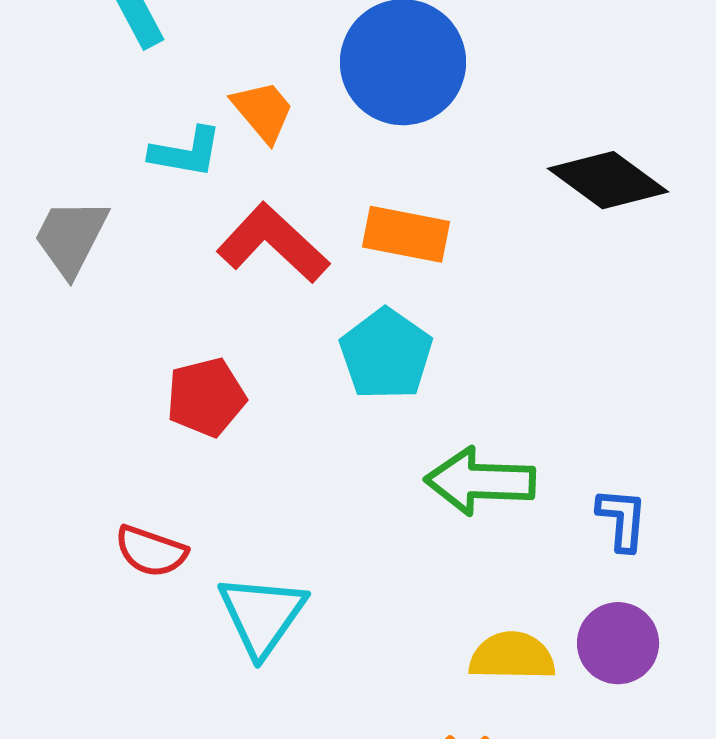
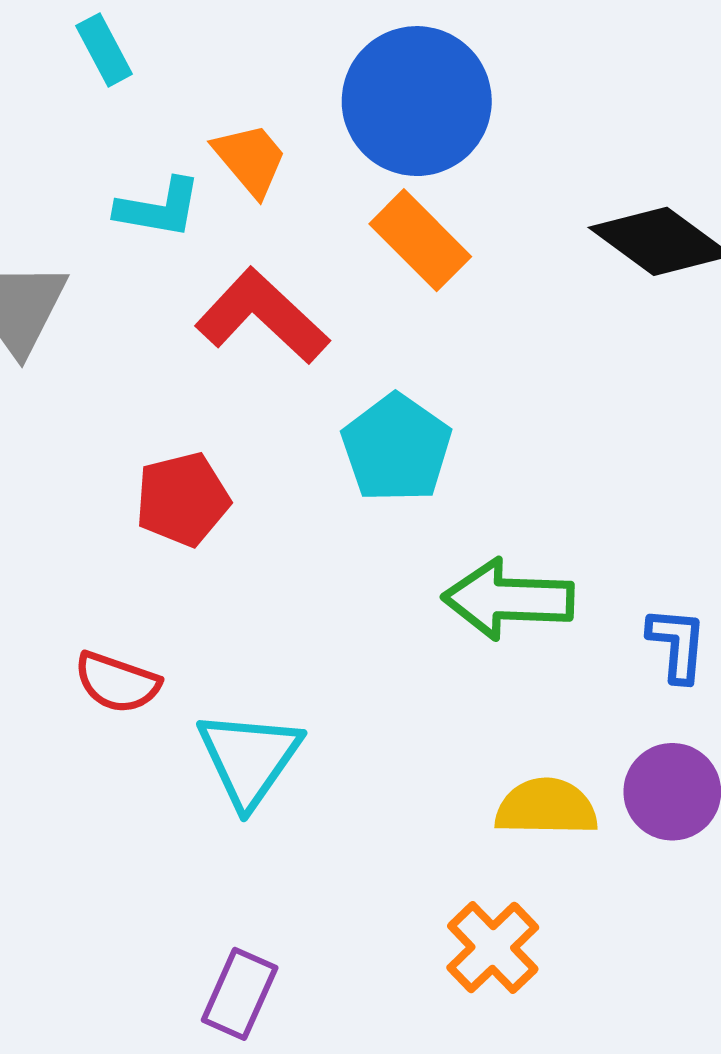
orange rectangle: (406, 234) -> (420, 240), moved, turned 34

